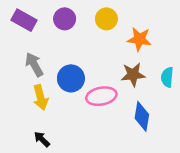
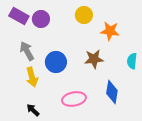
purple circle: (65, 19) -> (41, 19), moved
brown star: (133, 75) -> (94, 59), moved
pink ellipse: (101, 96) -> (74, 99), moved

